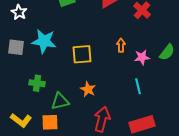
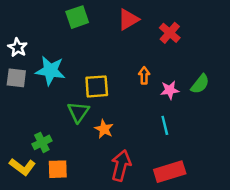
white star: (19, 12) -> (18, 47), moved
green cross: (37, 83) -> (42, 142), moved, turned -35
green triangle: (60, 101) -> (78, 112), moved, turned -42

